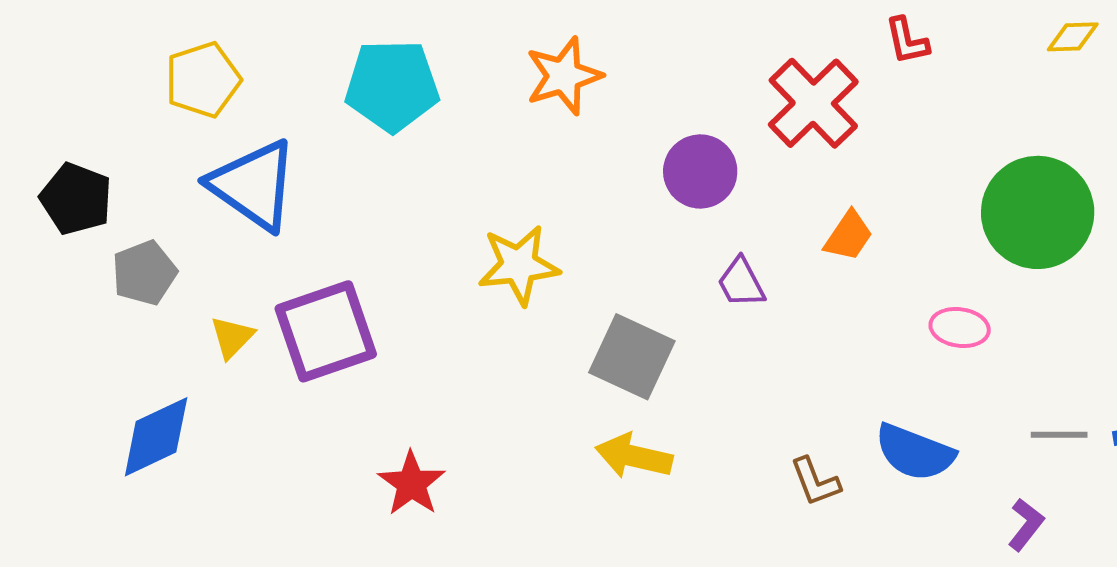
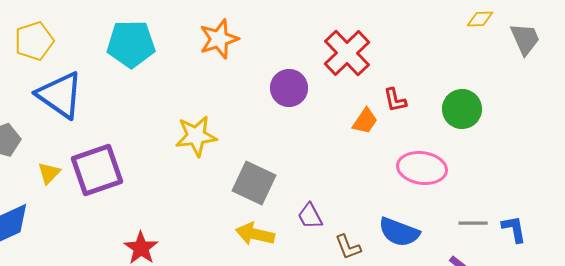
red L-shape: (907, 41) -> (395, 100), moved
green circle: (1038, 212) -> (462, 109), size x0.7
purple trapezoid: (741, 283) -> (310, 216), moved
pink ellipse: (960, 328) -> (422, 168), size x1.6

